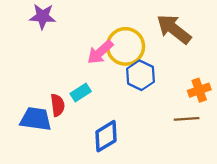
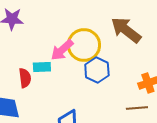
cyan rectangle: (81, 92) -> (42, 67), moved, turned 30
red semicircle: (58, 105) -> (25, 78), moved

